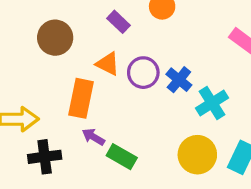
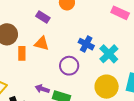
purple circle: (143, 73) -> (69, 66), moved
orange rectangle: (81, 98) -> (22, 53), moved, size x0.6

